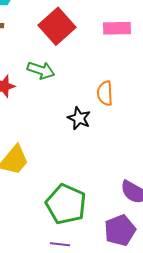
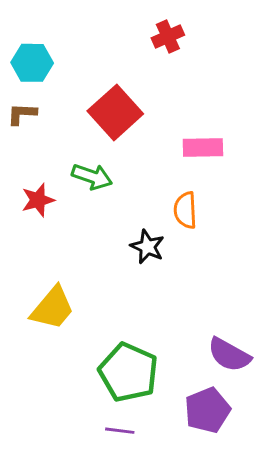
pink rectangle: (117, 28) -> (203, 147), moved

